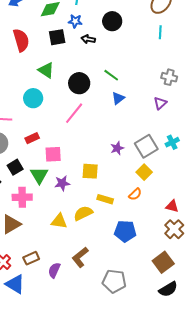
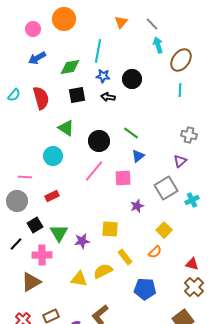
blue star: (75, 21) -> (103, 76), moved
gray square: (146, 146) -> (166, 188), moved
pink square: (53, 154) -> (123, 178), moved
yellow rectangle: (105, 199) -> (125, 257), turned 35

